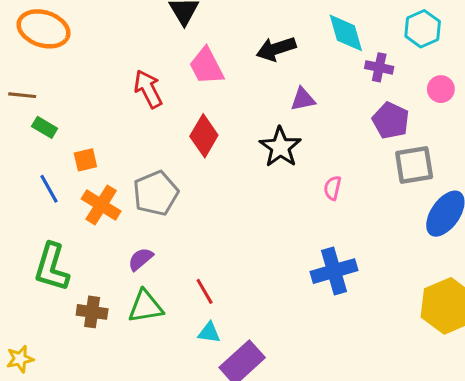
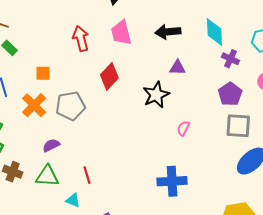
orange square: (85, 160) -> (43, 73), moved
cyan triangle: (209, 333) -> (73, 200), moved

